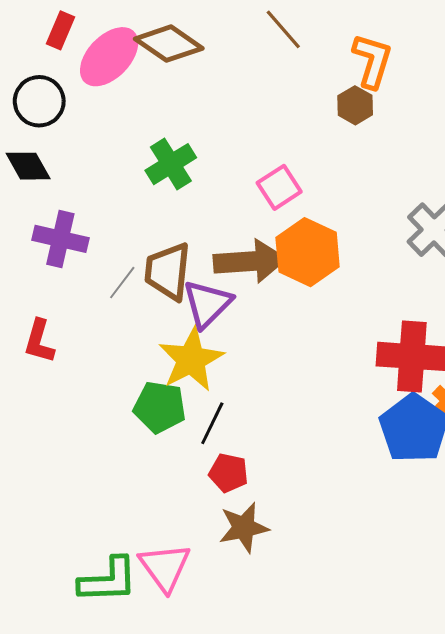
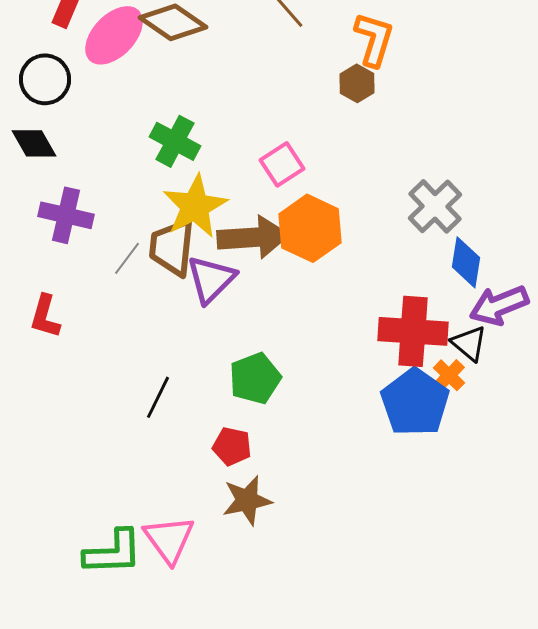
green cross: (171, 164) -> (175, 141), turned -30
yellow star: (191, 359) -> (195, 206), moved
green pentagon: (160, 407) -> (255, 378), moved, turned -30
black line: (212, 423) -> (158, 397), moved

